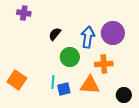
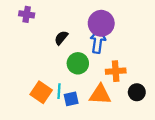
purple circle: (113, 33) -> (101, 23), moved
orange square: (17, 80) -> (41, 92), moved
black circle: (124, 95) -> (137, 92), moved

